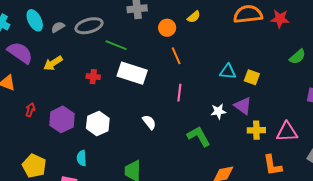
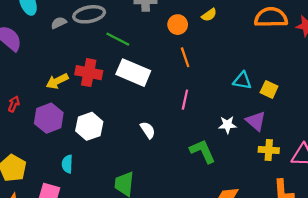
gray semicircle: (58, 27) -> (59, 23), moved
yellow arrow: (53, 63) -> (57, 81), moved
red cross: (93, 77) -> (89, 73), size x1.6

